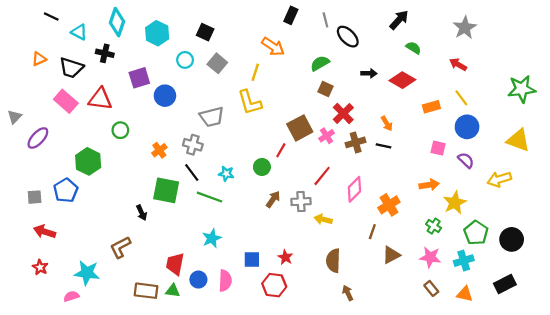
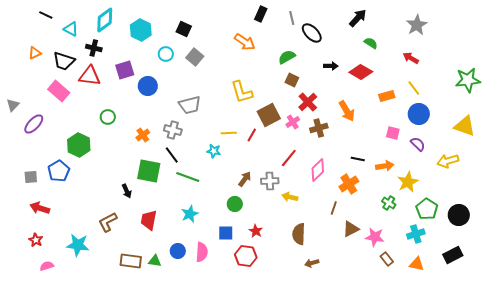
cyan diamond: (117, 22) -> (105, 20), turned 35
yellow line: (255, 72) -> (229, 133), moved, turned 70
red triangle: (100, 99) -> (90, 76), moved
yellow L-shape: (250, 102) -> (242, 92), moved
orange arrow: (387, 124) -> (347, 111), size x1.5
black line: (383, 146) -> (358, 159), moved
green circle: (262, 167) -> (235, 204), moved
cyan star: (226, 174) -> (214, 151), moved
pink star: (430, 257) -> (375, 237), moved
red trapezoid: (175, 264) -> (149, 220), moved
brown arrow: (348, 293) -> (312, 263), turned -80
pink semicircle: (71, 296) -> (47, 266), moved

